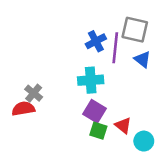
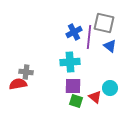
gray cross: (34, 93) -> (26, 72), turned -32
purple square: (95, 111) -> (73, 86), turned -30
cyan circle: (144, 141) -> (110, 88), moved

